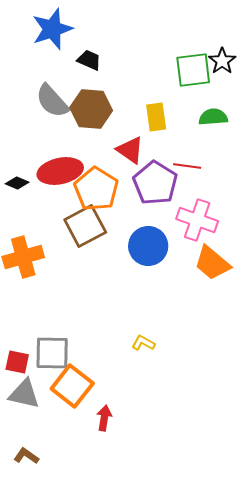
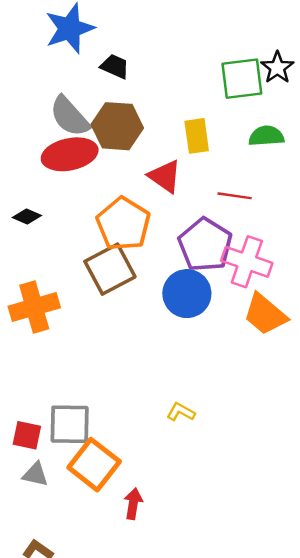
red ellipse: (60, 171) -> (70, 154), moved
purple pentagon: (155, 183) -> (205, 245), moved
gray triangle: (24, 394) -> (35, 474), size x0.7

